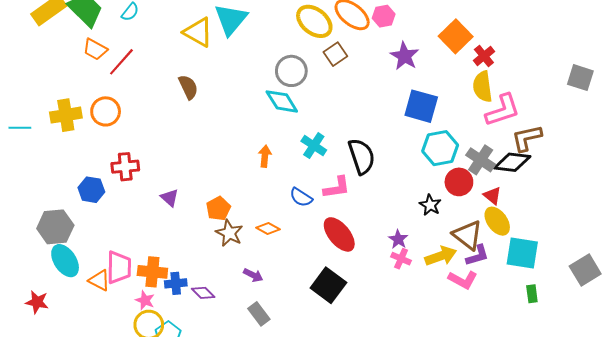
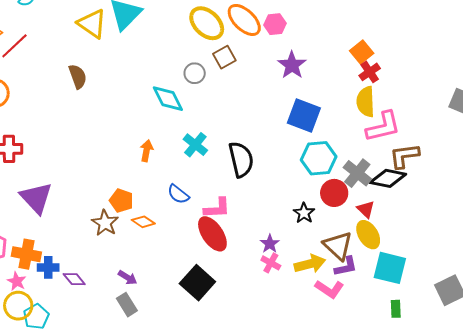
orange square: (456, 36) -> (362, 52), moved, size x0.7
gray circle: (291, 71) -> (195, 73), moved, size x0.7
pink L-shape: (337, 188) -> (217, 208), moved
purple triangle: (170, 198) -> (36, 198), moved, size x1.8
orange pentagon: (218, 209) -> (121, 200), moved, turned -30
purple arrow: (253, 275) -> (128, 278), moved

